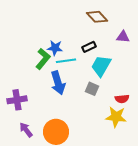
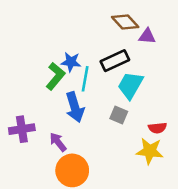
purple triangle: (123, 37) -> (147, 36), moved
black rectangle: (89, 47) -> (115, 61), size x1.5
cyan line: (66, 61) -> (85, 79), turned -72
purple arrow: (26, 130) -> (58, 142), moved

